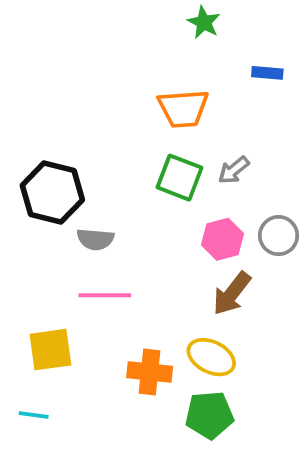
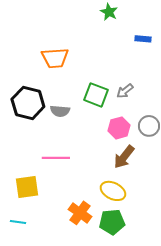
orange trapezoid: (183, 108) -> (55, 58), moved
gray semicircle: (95, 239) -> (60, 111), moved
orange cross: (150, 372) -> (80, 213), moved, turned 30

